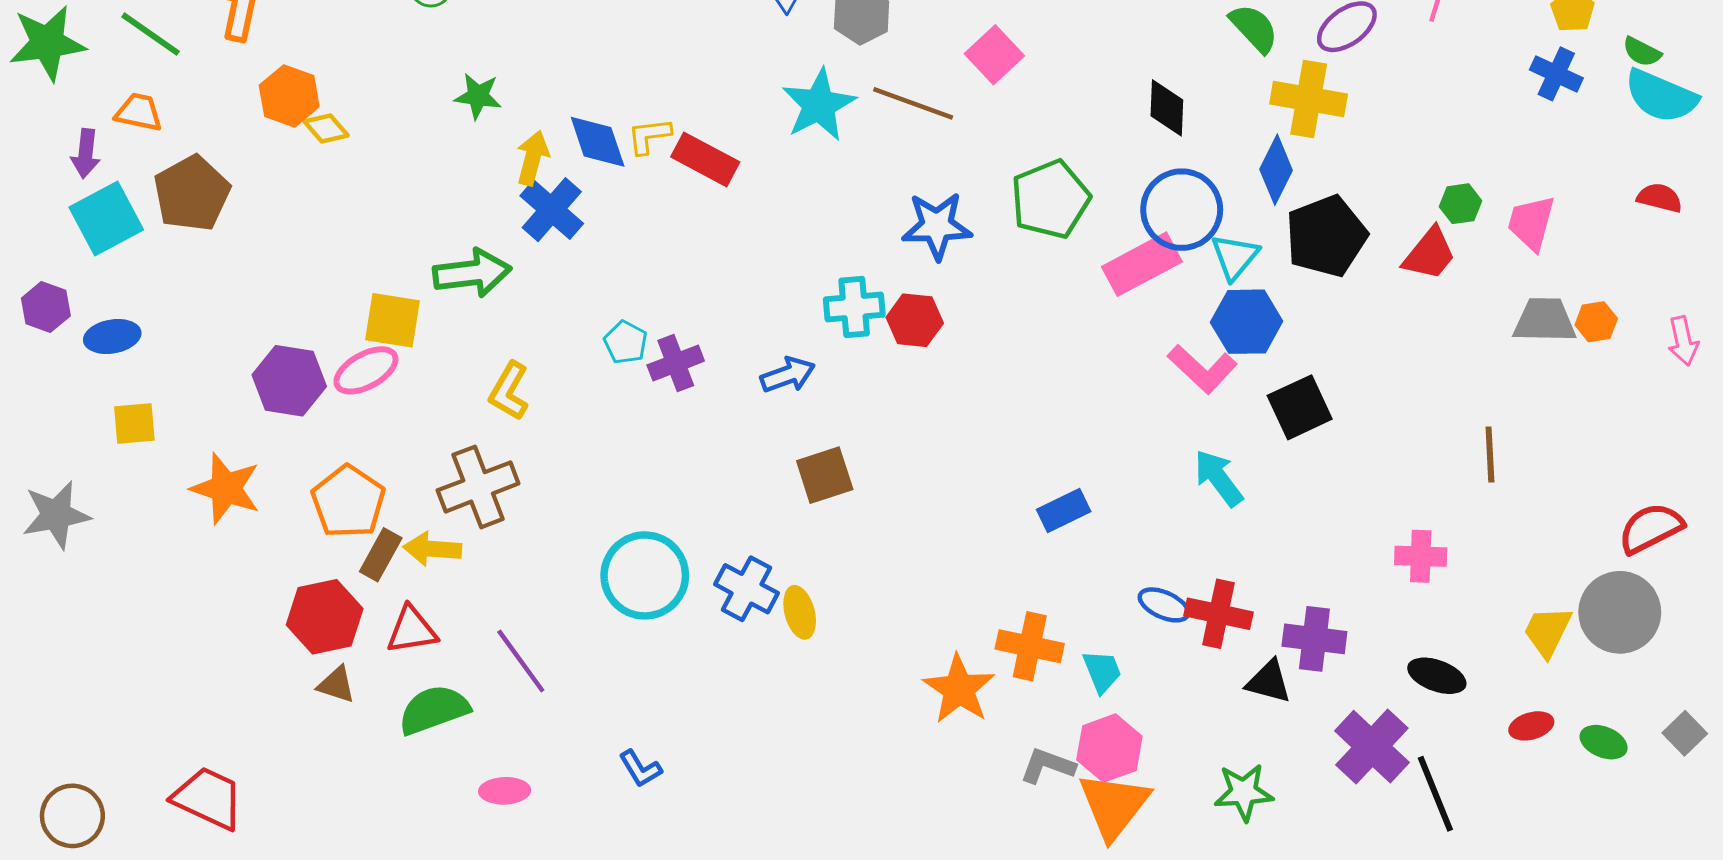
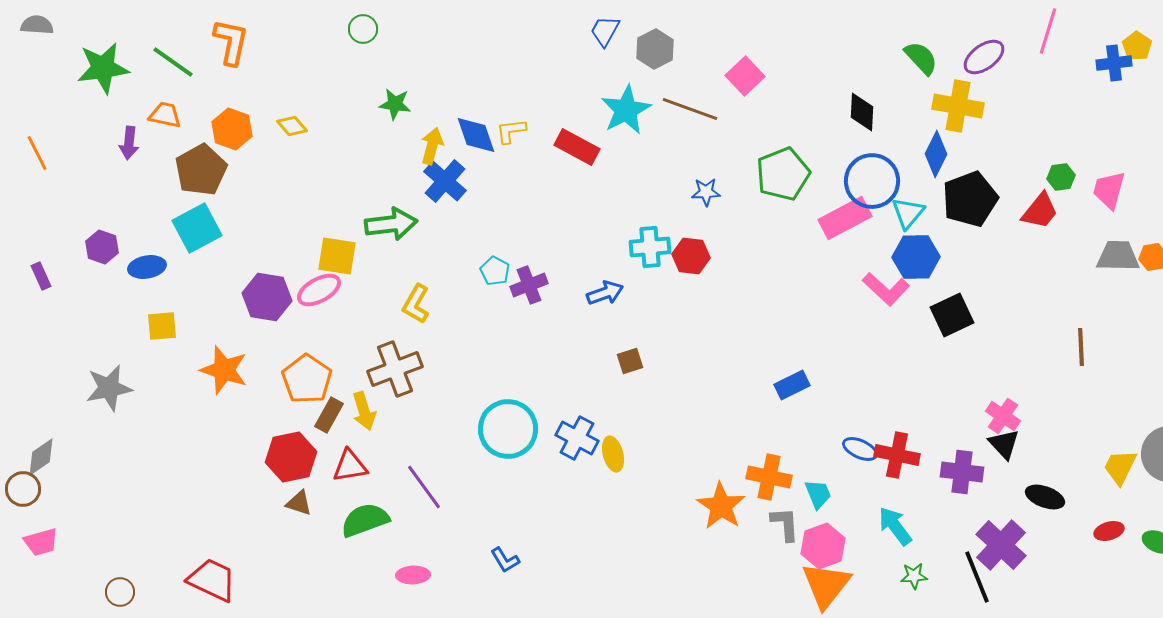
blue cross: (1556, 74) -> (1114, 63), moved, turned -32
orange hexagon: (289, 96) -> (232, 129), moved
red rectangle: (705, 159) -> (577, 147), moved
cyan square: (106, 218) -> (197, 228), moved
blue star: (937, 226) -> (706, 192), size x0.6
brown square: (825, 475) -> (630, 361), size x0.7
cyan arrow: (1219, 478) -> (895, 526), moved
yellow arrow: (432, 549) -> (364, 411), turned -111
pink cross: (1421, 556) -> (1003, 416), moved, turned 32
black triangle: (1269, 682) -> (1004, 444), moved, turned 32
gray L-shape: (1047, 766) -> (785, 524), moved, turned 66
green star: (1244, 792) -> (914, 576), size x0.7
black line: (1435, 794) -> (977, 577), moved
brown circle: (72, 816) -> (120, 592), size x0.7

